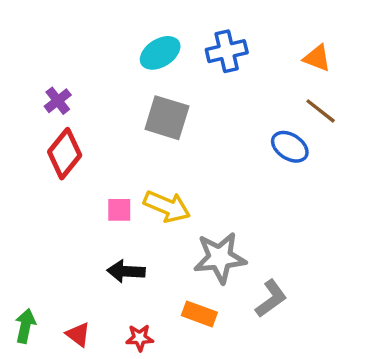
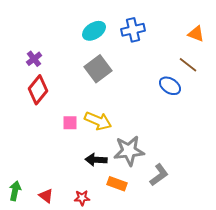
orange triangle: (317, 58) -> (196, 34), moved
gray square: (167, 118) -> (98, 69), turned 36
black arrow: (126, 271) -> (96, 160), moved

